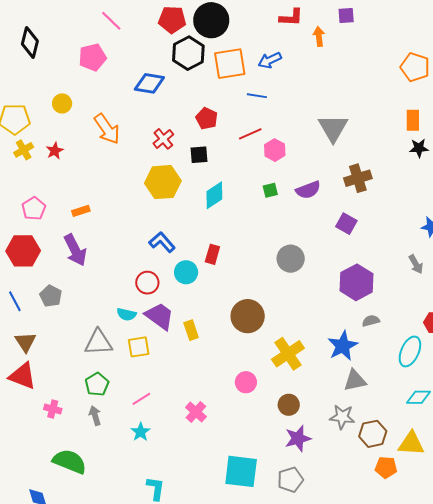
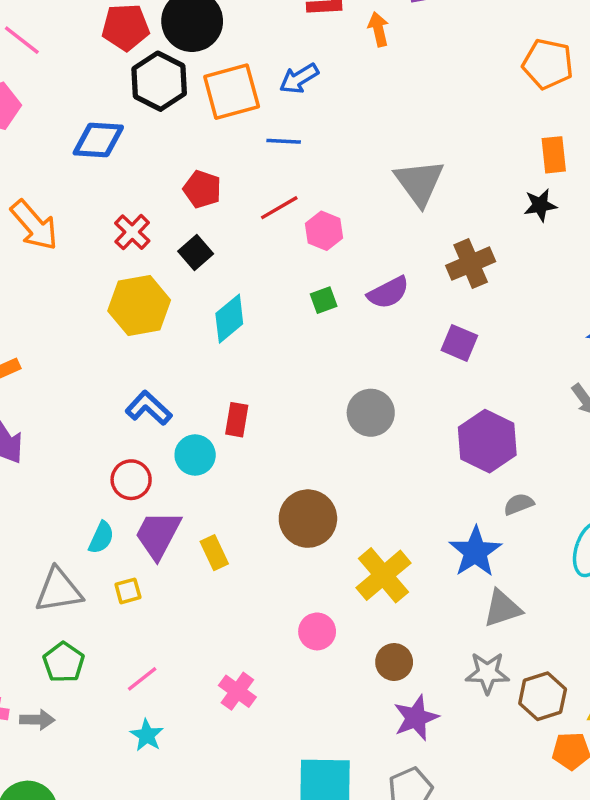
black star: (419, 148) -> (540, 205), moved
black square: (199, 155) -> (196, 252), turned -30
cyan semicircle: (126, 314) -> (101, 538), turned -72
purple trapezoid: (160, 316) -> (158, 535), turned -92
yellow square: (139, 347) -> (128, 591), size x0.7
gray arrow: (95, 416) -> (37, 720), moved, turned 114

